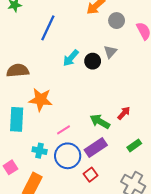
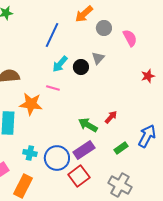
blue line: (48, 28) -> (52, 35), moved
pink line: (63, 130) -> (53, 88), moved, turned 48
red square: (91, 175) -> (79, 176), size x1.5

